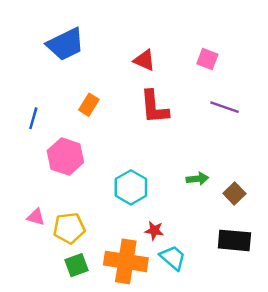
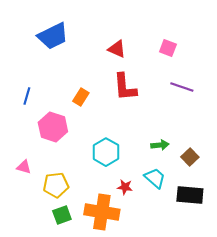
orange rectangle: (89, 105) -> (81, 97), moved
pink triangle: (36, 217) -> (24, 167), moved
cyan trapezoid: (173, 258) -> (155, 178), moved

